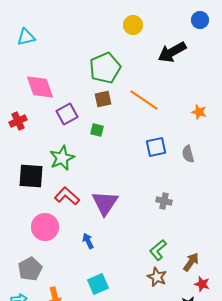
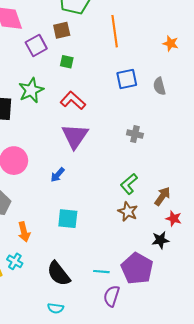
brown square: (103, 99) -> (62, 30), moved
orange line: (144, 100) -> (115, 31), turned 48
red L-shape: (67, 196) -> (73, 100), moved
blue arrow: (88, 241) -> (58, 175), turned -112
cyan square: (98, 284) -> (68, 219), turned 30

